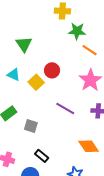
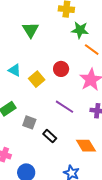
green triangle: (24, 44) -> (31, 30), moved
red circle: (52, 70) -> (61, 69), moved
black rectangle: (42, 156) -> (50, 136), moved

